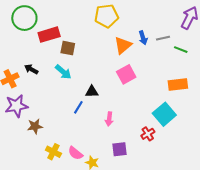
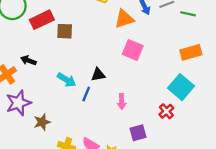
orange triangle: (123, 45) -> (124, 19), turned 30
cyan arrow: (63, 72) -> (67, 80), moved
pink square: (126, 74) -> (133, 50), turned -30

